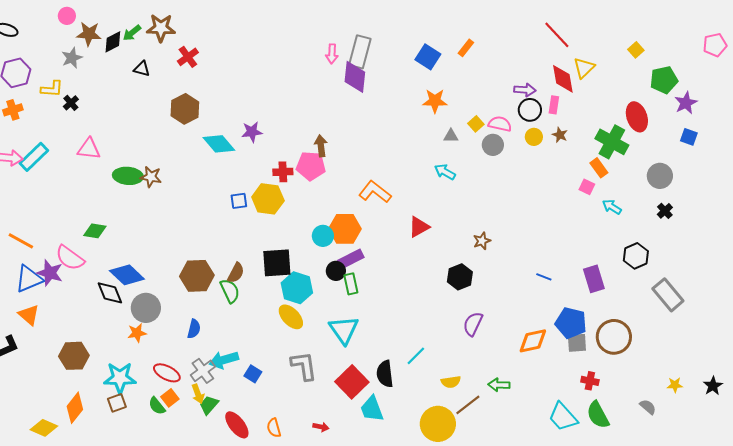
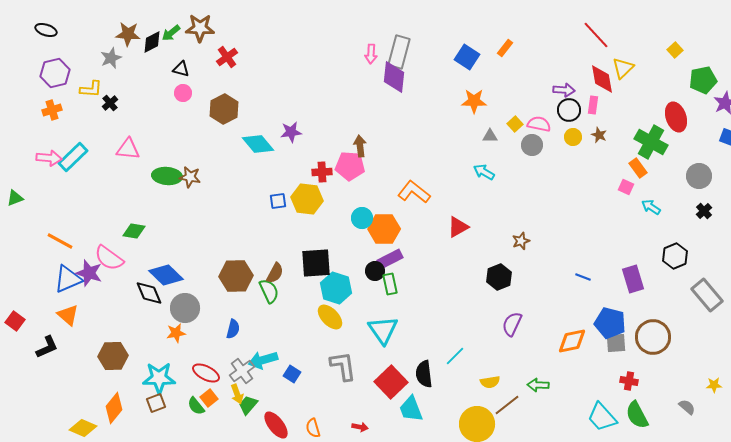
pink circle: (67, 16) -> (183, 93), moved
cyan circle: (323, 236) -> (362, 218), moved

